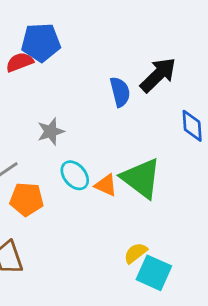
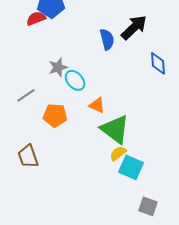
cyan ellipse: (75, 175) -> (75, 80), moved
green triangle: (141, 178) -> (115, 129), moved
orange pentagon: (27, 199) -> (55, 115), moved

